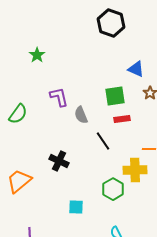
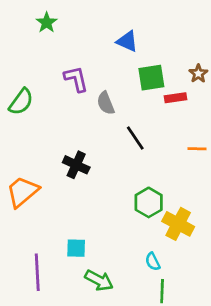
blue triangle: (136, 69) -> (127, 41), moved
red rectangle: (122, 119) -> (175, 98), moved
yellow cross: (135, 170) -> (178, 224), moved, turned 30
cyan square: (76, 207) -> (76, 248), moved

